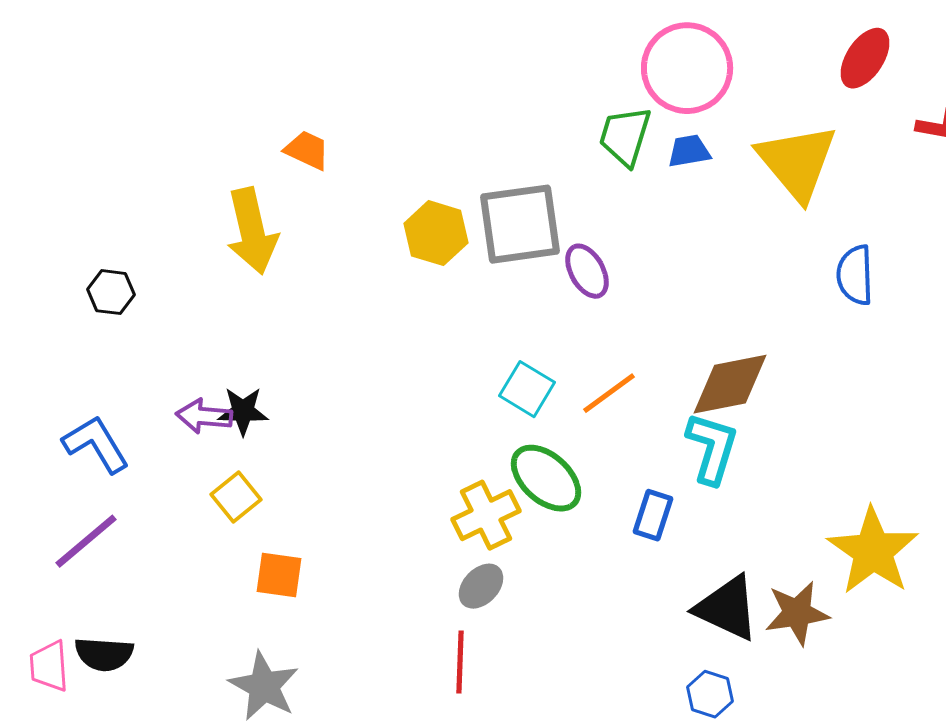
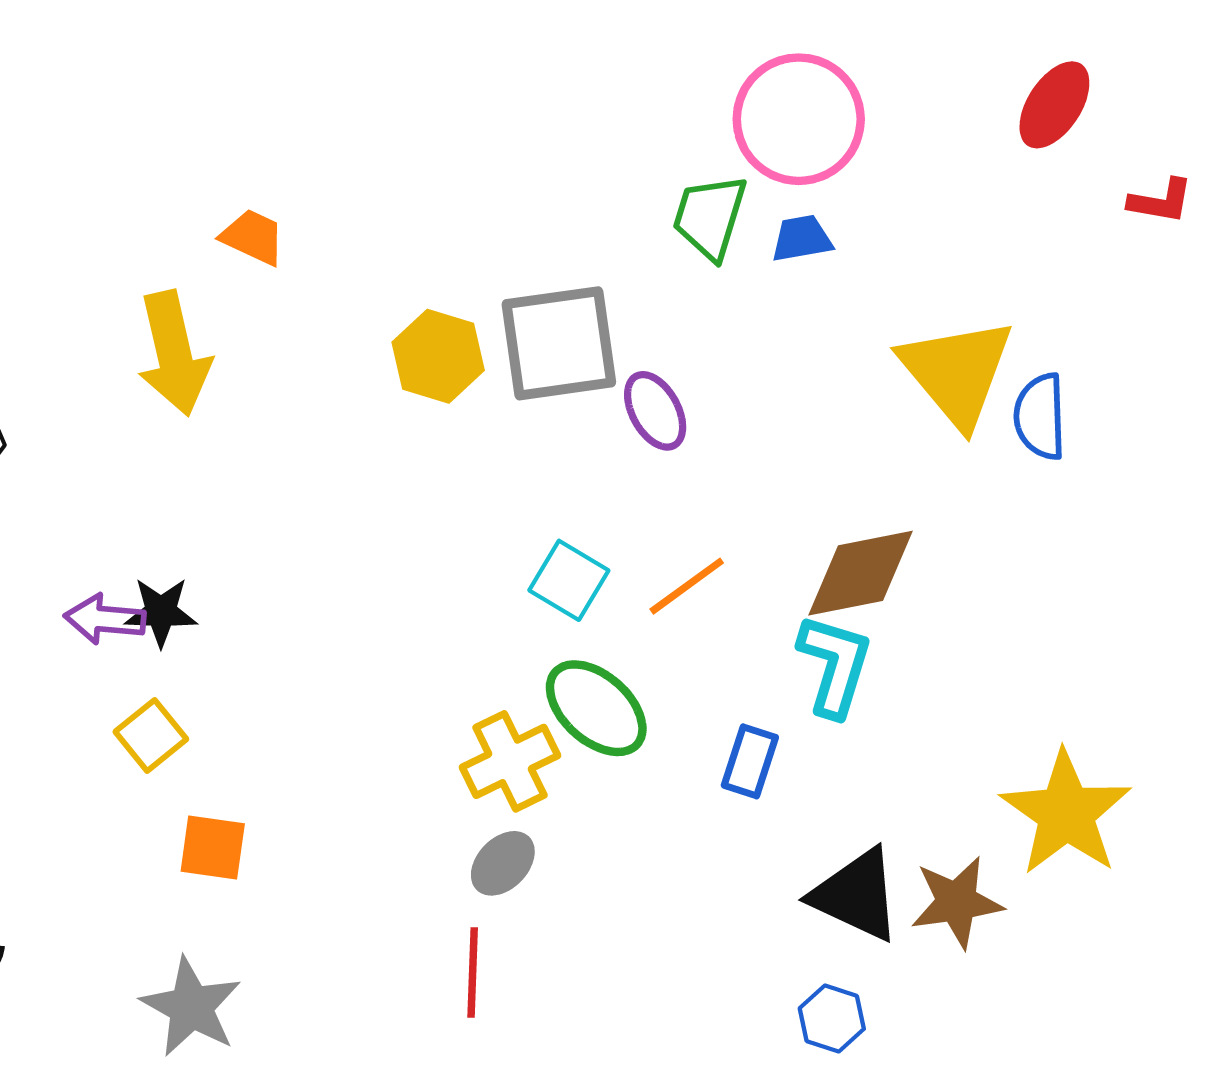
yellow triangle: (797, 162) -> (957, 372), moved

